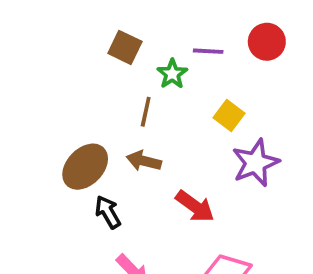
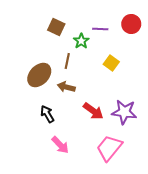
purple star: (255, 163) -> (124, 112), moved, turned 30
brown ellipse: (85, 167) -> (39, 75), moved

